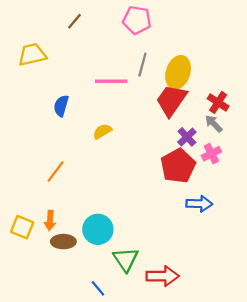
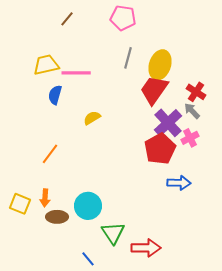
yellow trapezoid: (32, 55) -> (46, 65), moved
pink line: (111, 81) -> (76, 73), moved
purple cross: (187, 137) -> (168, 123), size x1.6

